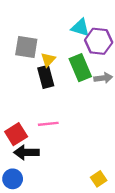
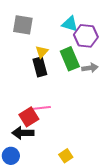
gray square: (26, 47) -> (23, 25), moved
red square: (16, 134) -> (29, 117), moved
yellow square: (99, 179) -> (66, 156), moved

